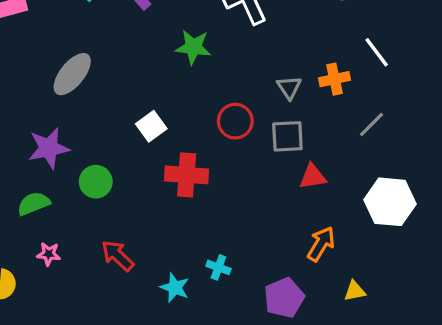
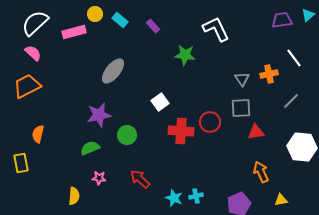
red circle: (235, 121) -> (210, 122), moved
orange arrow: (321, 244) -> (261, 172), turned -55
cyan cross: (218, 267) -> (196, 196), moved, turned -32

